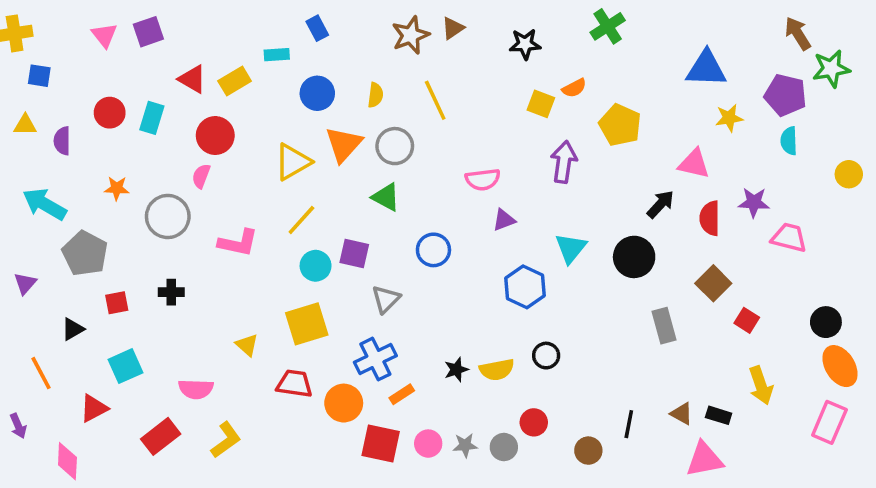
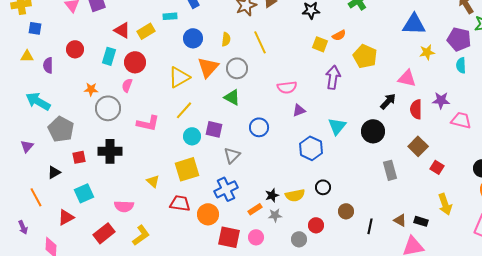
cyan rectangle: (152, 118) -> (109, 56), moved
orange star: (117, 188) -> (91, 89), moved
black cross: (171, 292) -> (110, 151), size x1.6
orange rectangle: (402, 394) -> (255, 209), moved
gray star: (465, 445) -> (275, 215), moved
brown circle: (588, 451) -> (346, 211), moved

